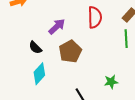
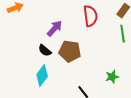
black semicircle: (35, 48) -> (45, 50), moved
brown pentagon: (70, 51) -> (70, 51), turned -30

